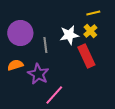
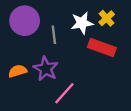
red rectangle: (86, 56) -> (102, 48), turned -45
orange semicircle: (15, 65) -> (18, 71), moved

